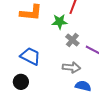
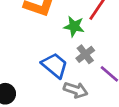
blue trapezoid: (30, 56) -> (55, 65), moved

